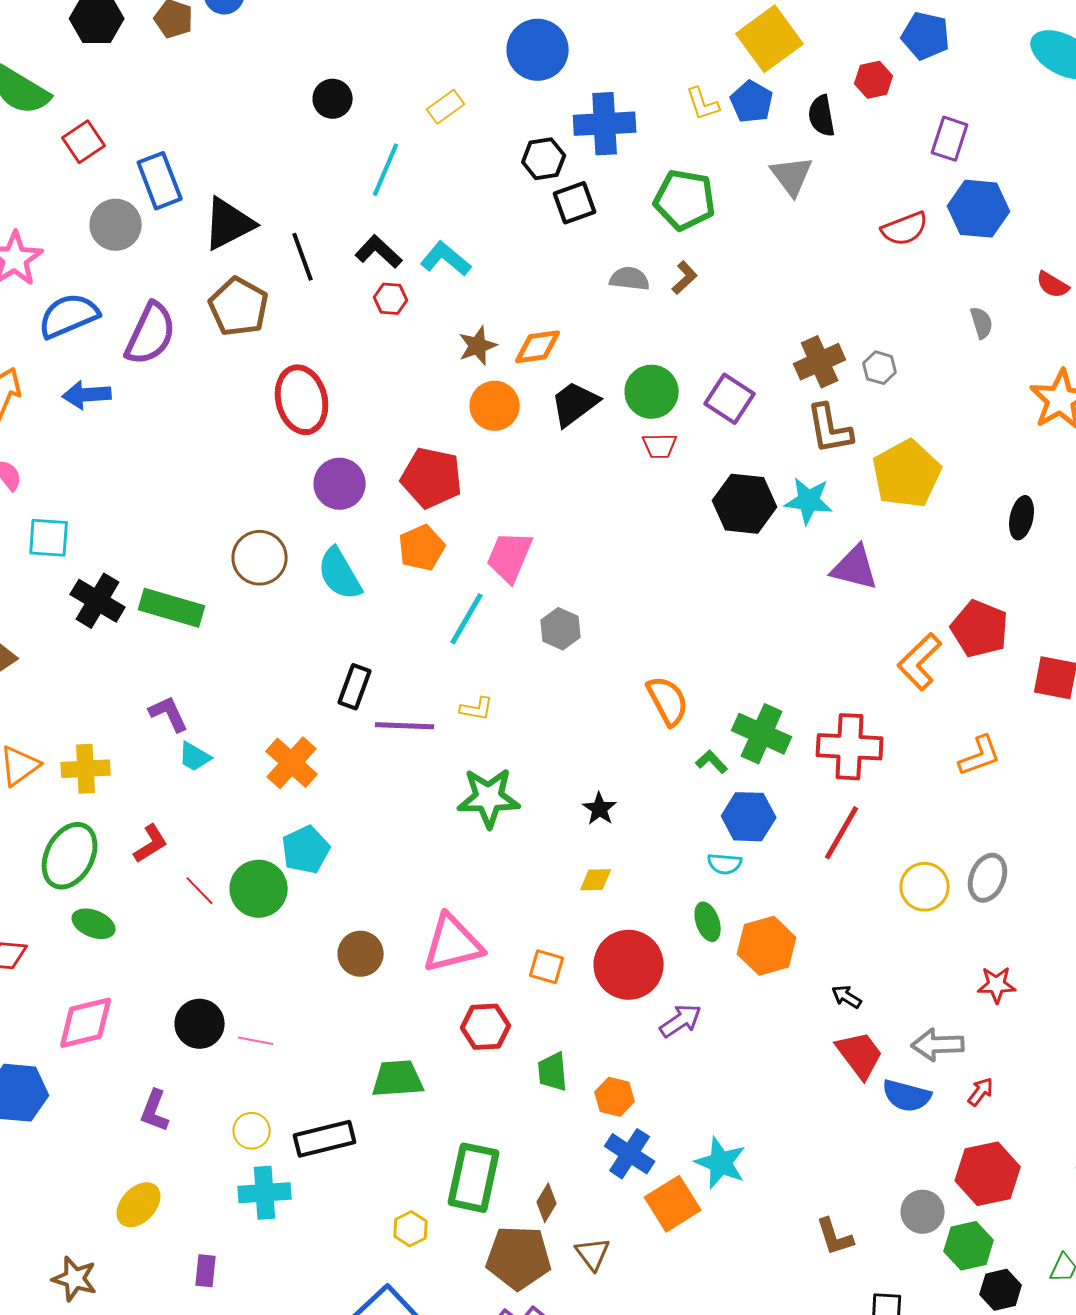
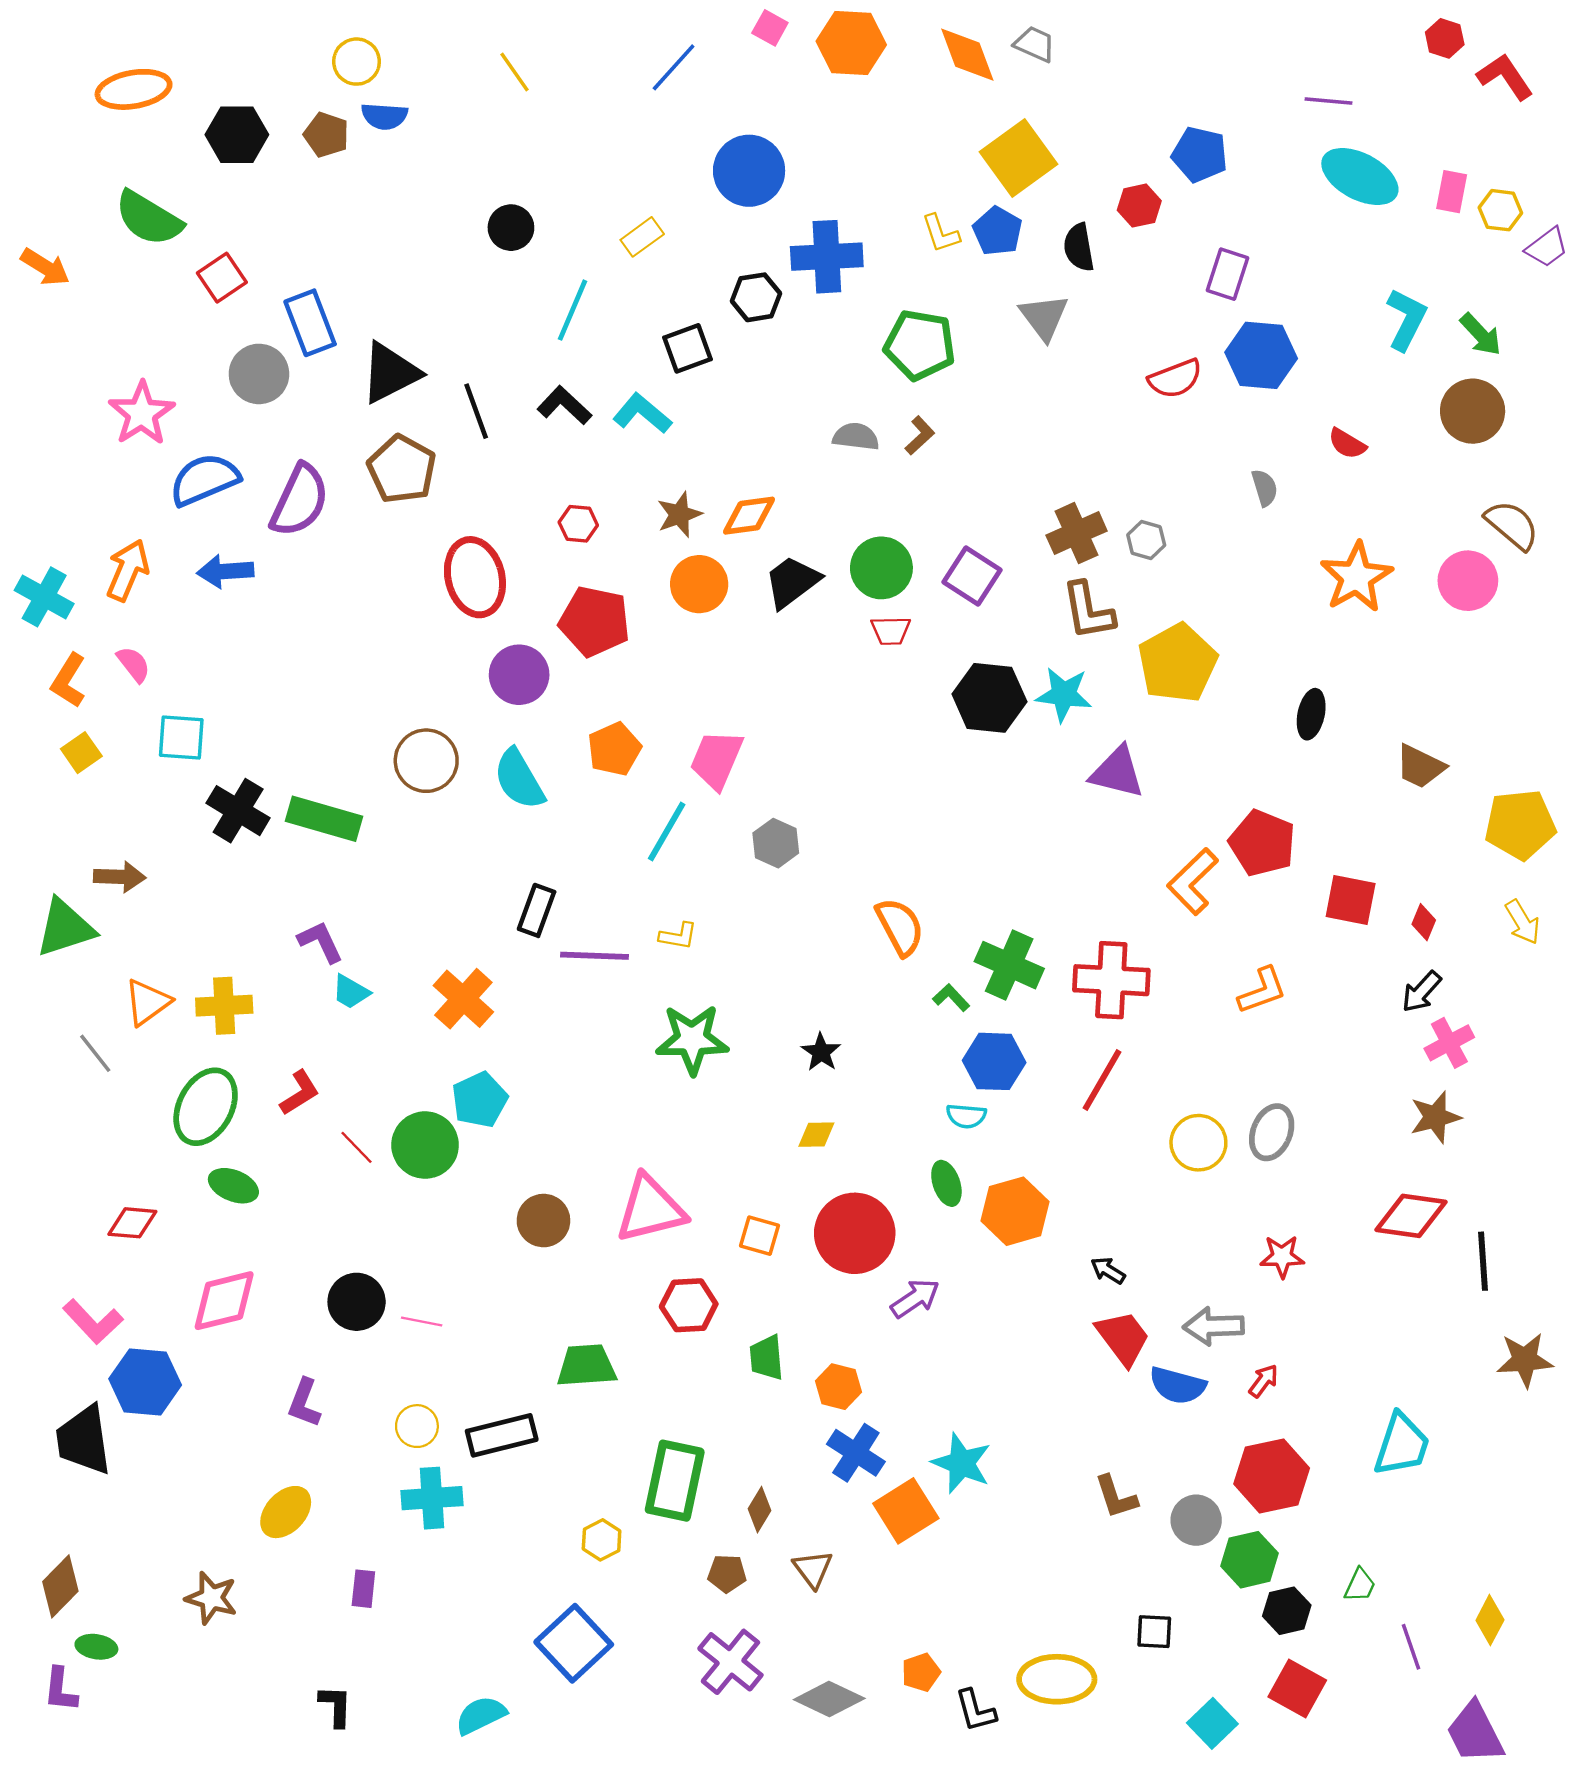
black square: (575, 203) -> (687, 348), moved
red hexagon: (391, 299) -> (578, 524), moved
red pentagon: (432, 478) -> (595, 621), moved
brown L-shape: (835, 1237) -> (1116, 1497), moved
brown pentagon: (519, 1258) -> (727, 1574), size x0.5

